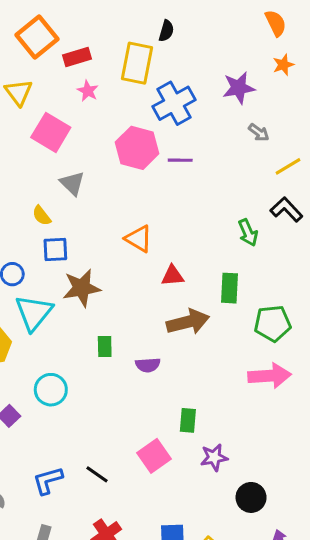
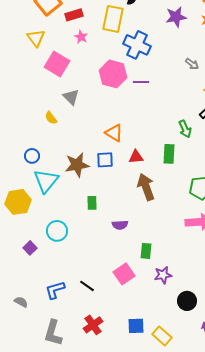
purple star: (239, 88) -> (176, 17), moved
blue cross: (174, 103) -> (137, 45), turned -36
blue square: (55, 250) -> (105, 160), moved
green rectangle: (229, 288) -> (169, 154), moved
brown arrow: (188, 322) -> (146, 187), turned -96
purple semicircle: (148, 365) -> (120, 225), moved

